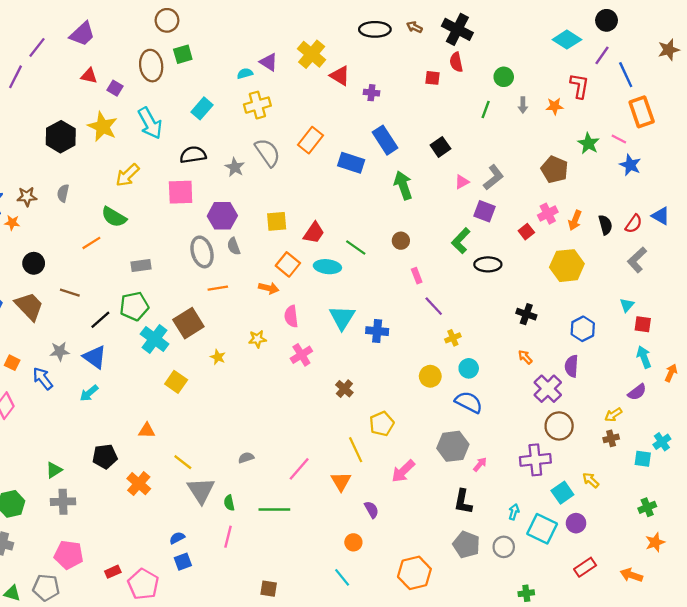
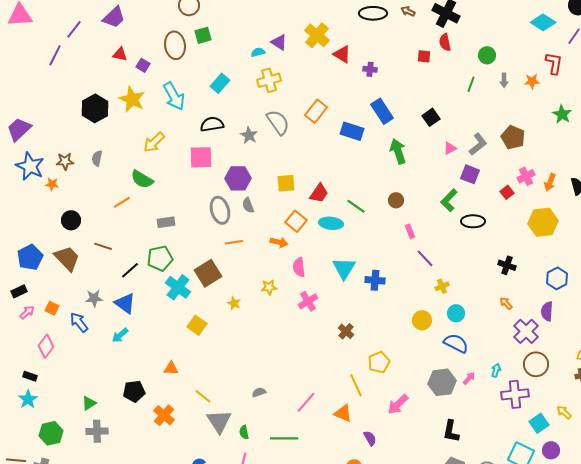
brown pentagon: (555, 169) -> (513, 137), moved
pink arrow: (480, 464) -> (469, 378), moved
orange triangle: (341, 481) -> (343, 413), turned -36
cyan arrow: (514, 512) -> (496, 370), moved

